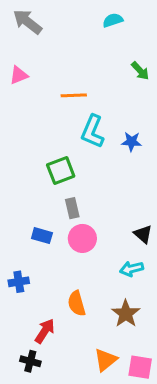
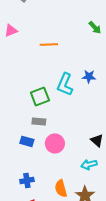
cyan L-shape: (92, 132) -> (65, 84), moved
gray rectangle: (72, 208) -> (39, 121), moved, turned -72
blue cross: (19, 282) -> (27, 180), moved
orange semicircle: (77, 303) -> (61, 188), moved

